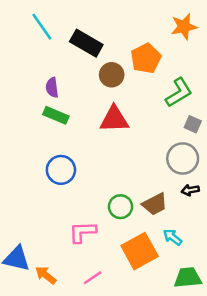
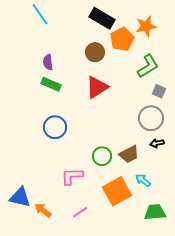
orange star: (184, 27) -> (146, 26), moved
black rectangle: (86, 43) -> (102, 18), moved
red triangle: (114, 119) -> (97, 87), turned -30

